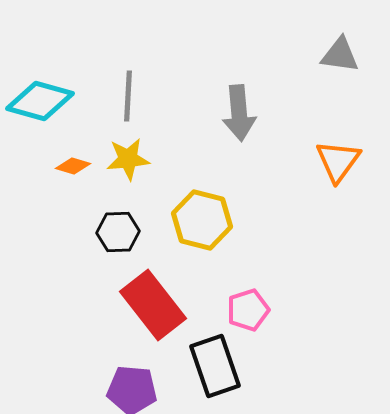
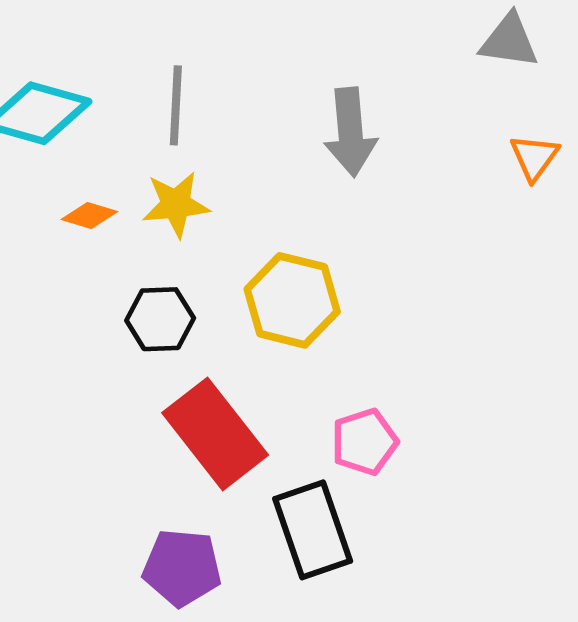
orange triangle: (338, 161) -> (534, 157), moved, size x0.7

